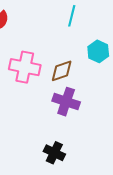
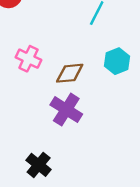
pink cross: (25, 67) -> (28, 59), size x0.7

